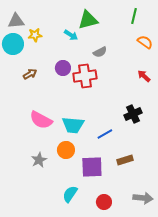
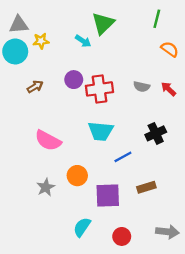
green triangle: (88, 20) -> (103, 23), turned -30
gray semicircle: (100, 52) -> (142, 87), moved, turned 40
cyan trapezoid: (73, 125) -> (101, 131), moved

